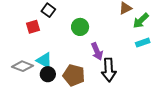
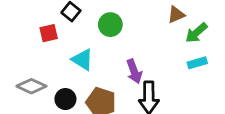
green circle: (80, 27) -> (110, 25), moved
cyan triangle: (44, 60) -> (82, 60), moved

